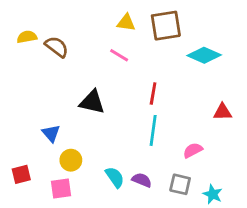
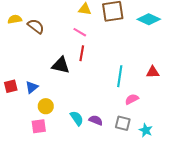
cyan diamond: (204, 55) -> (149, 19), moved
red line: (153, 94) -> (82, 53), moved
cyan line: (153, 130) -> (120, 76), moved
blue triangle: (51, 133) -> (32, 87), turned 32
red square: (21, 174) -> (11, 86), moved

